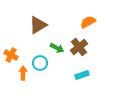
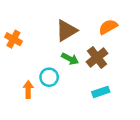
brown triangle: (38, 25) -> (66, 31), moved
orange cross: (11, 55) -> (13, 39), moved

